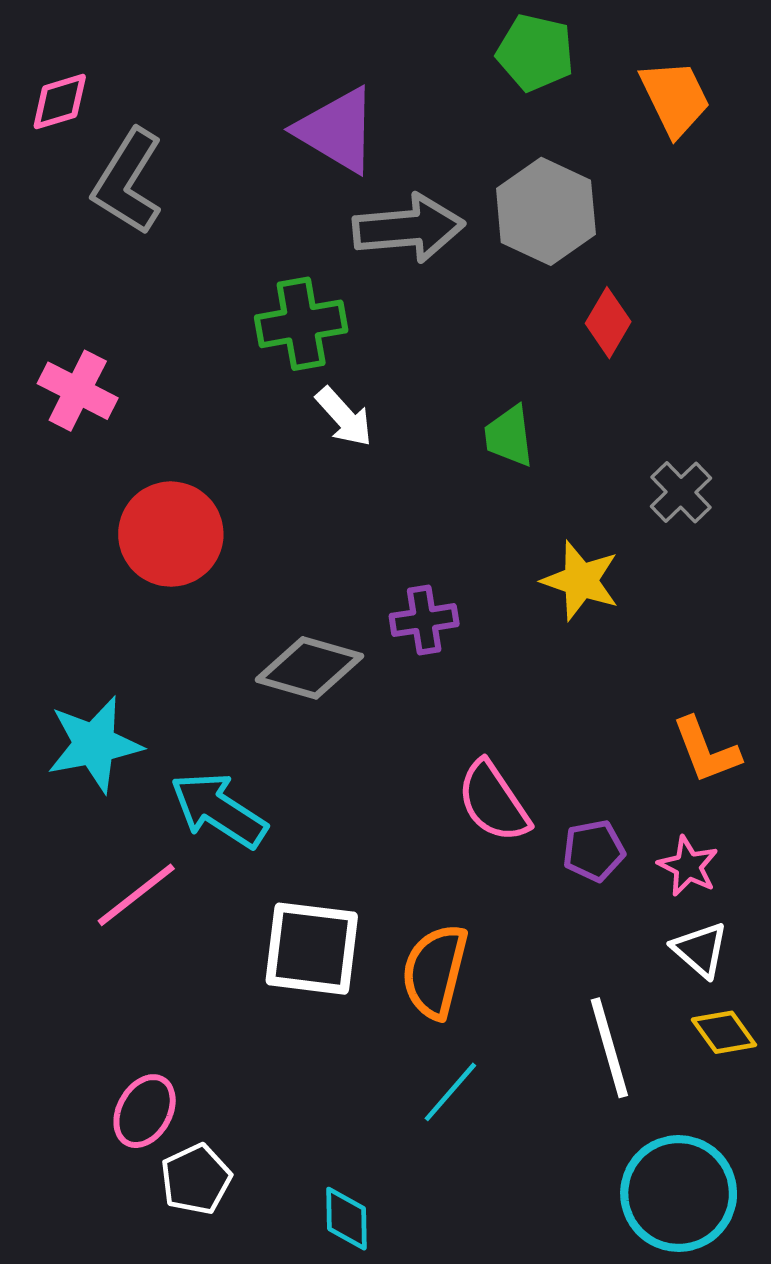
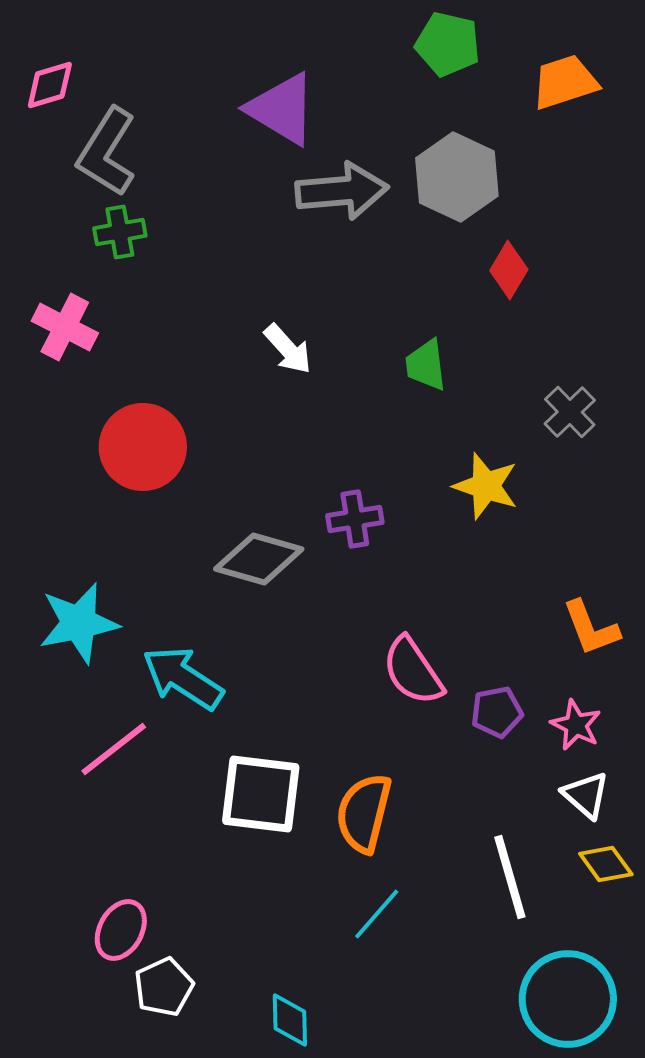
orange trapezoid: (675, 98) -> (565, 82), turned -82
green cross: (301, 324) -> (120, 232), moved, size x0.7

